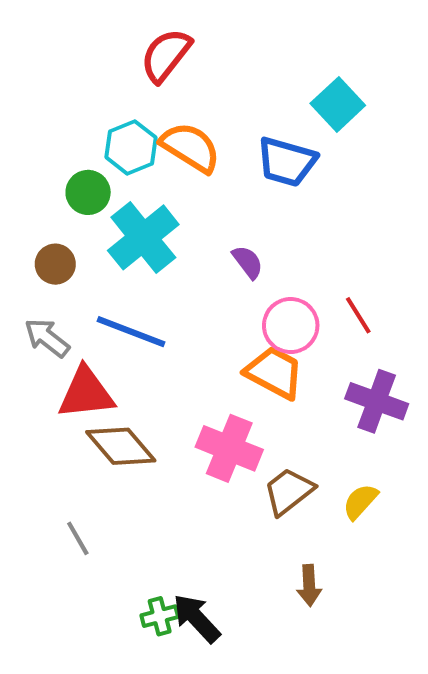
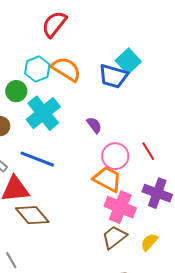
cyan square: (338, 104) -> (128, 61), moved
pink cross: (229, 448) -> (120, 207), moved

